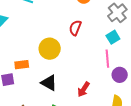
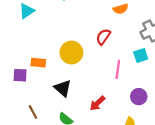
pink line: (107, 59) -> (118, 69), moved

